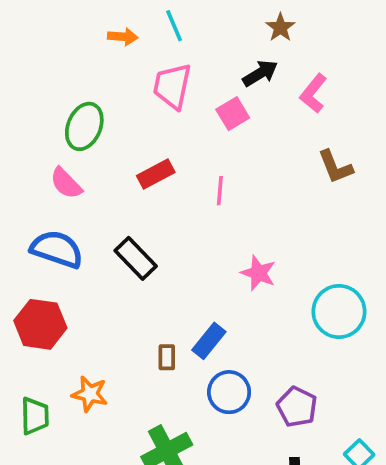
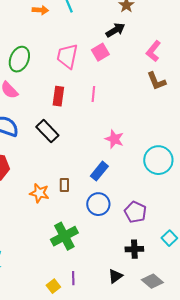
pink trapezoid: (172, 86) -> (67, 56), moved
pink L-shape: (313, 93) -> (153, 51), moved
red rectangle: (156, 174) -> (58, 96), moved, turned -54
blue rectangle: (209, 341) -> (99, 171), moved
orange star: (90, 394) -> (39, 193), moved

